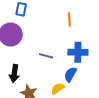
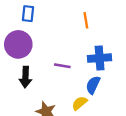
black arrow: (14, 73) -> (25, 77), moved

